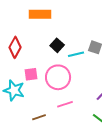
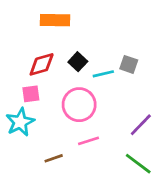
red diamond: (15, 47) -> (42, 64), moved, turned 45
pink square: (31, 74) -> (31, 94), moved
cyan star: (14, 90) -> (20, 122), turned 30

